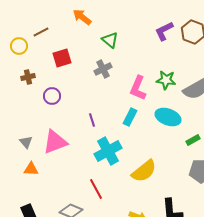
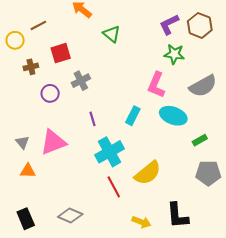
gray cross: (103, 69) -> (81, 81), moved
brown cross: (28, 77) -> (31, 67), moved
green star: (166, 80) -> (174, 54), moved
pink L-shape: (138, 88) -> (156, 85), moved
red line: (96, 189) -> (114, 187), moved

